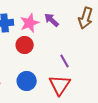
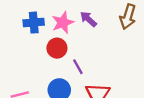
purple line: (65, 61) -> (78, 67), moved

